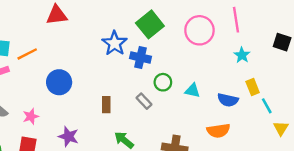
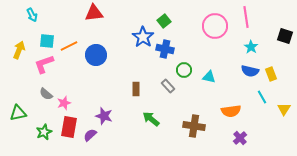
green square: (150, 24) -> (164, 21), moved, size x0.6
blue circle: (59, 82) -> (96, 55), moved
yellow rectangle: (253, 87) -> (271, 74), moved
blue semicircle: (228, 100) -> (250, 71), moved
cyan line: (267, 106) -> (262, 97), moved
pink star: (31, 116) -> (64, 103), moved

